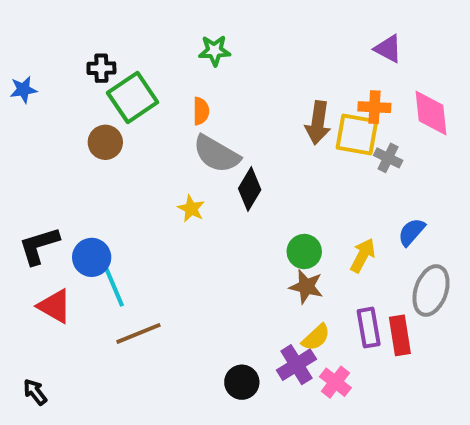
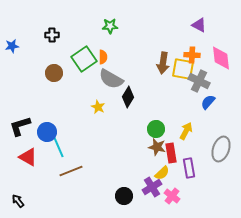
green square: (133, 97) -> (84, 59), moved
gray cross: (388, 158) -> (199, 81), size x1.5
blue semicircle: (412, 232) -> (208, 102), moved
red rectangle: (400, 335) -> (171, 153), moved

